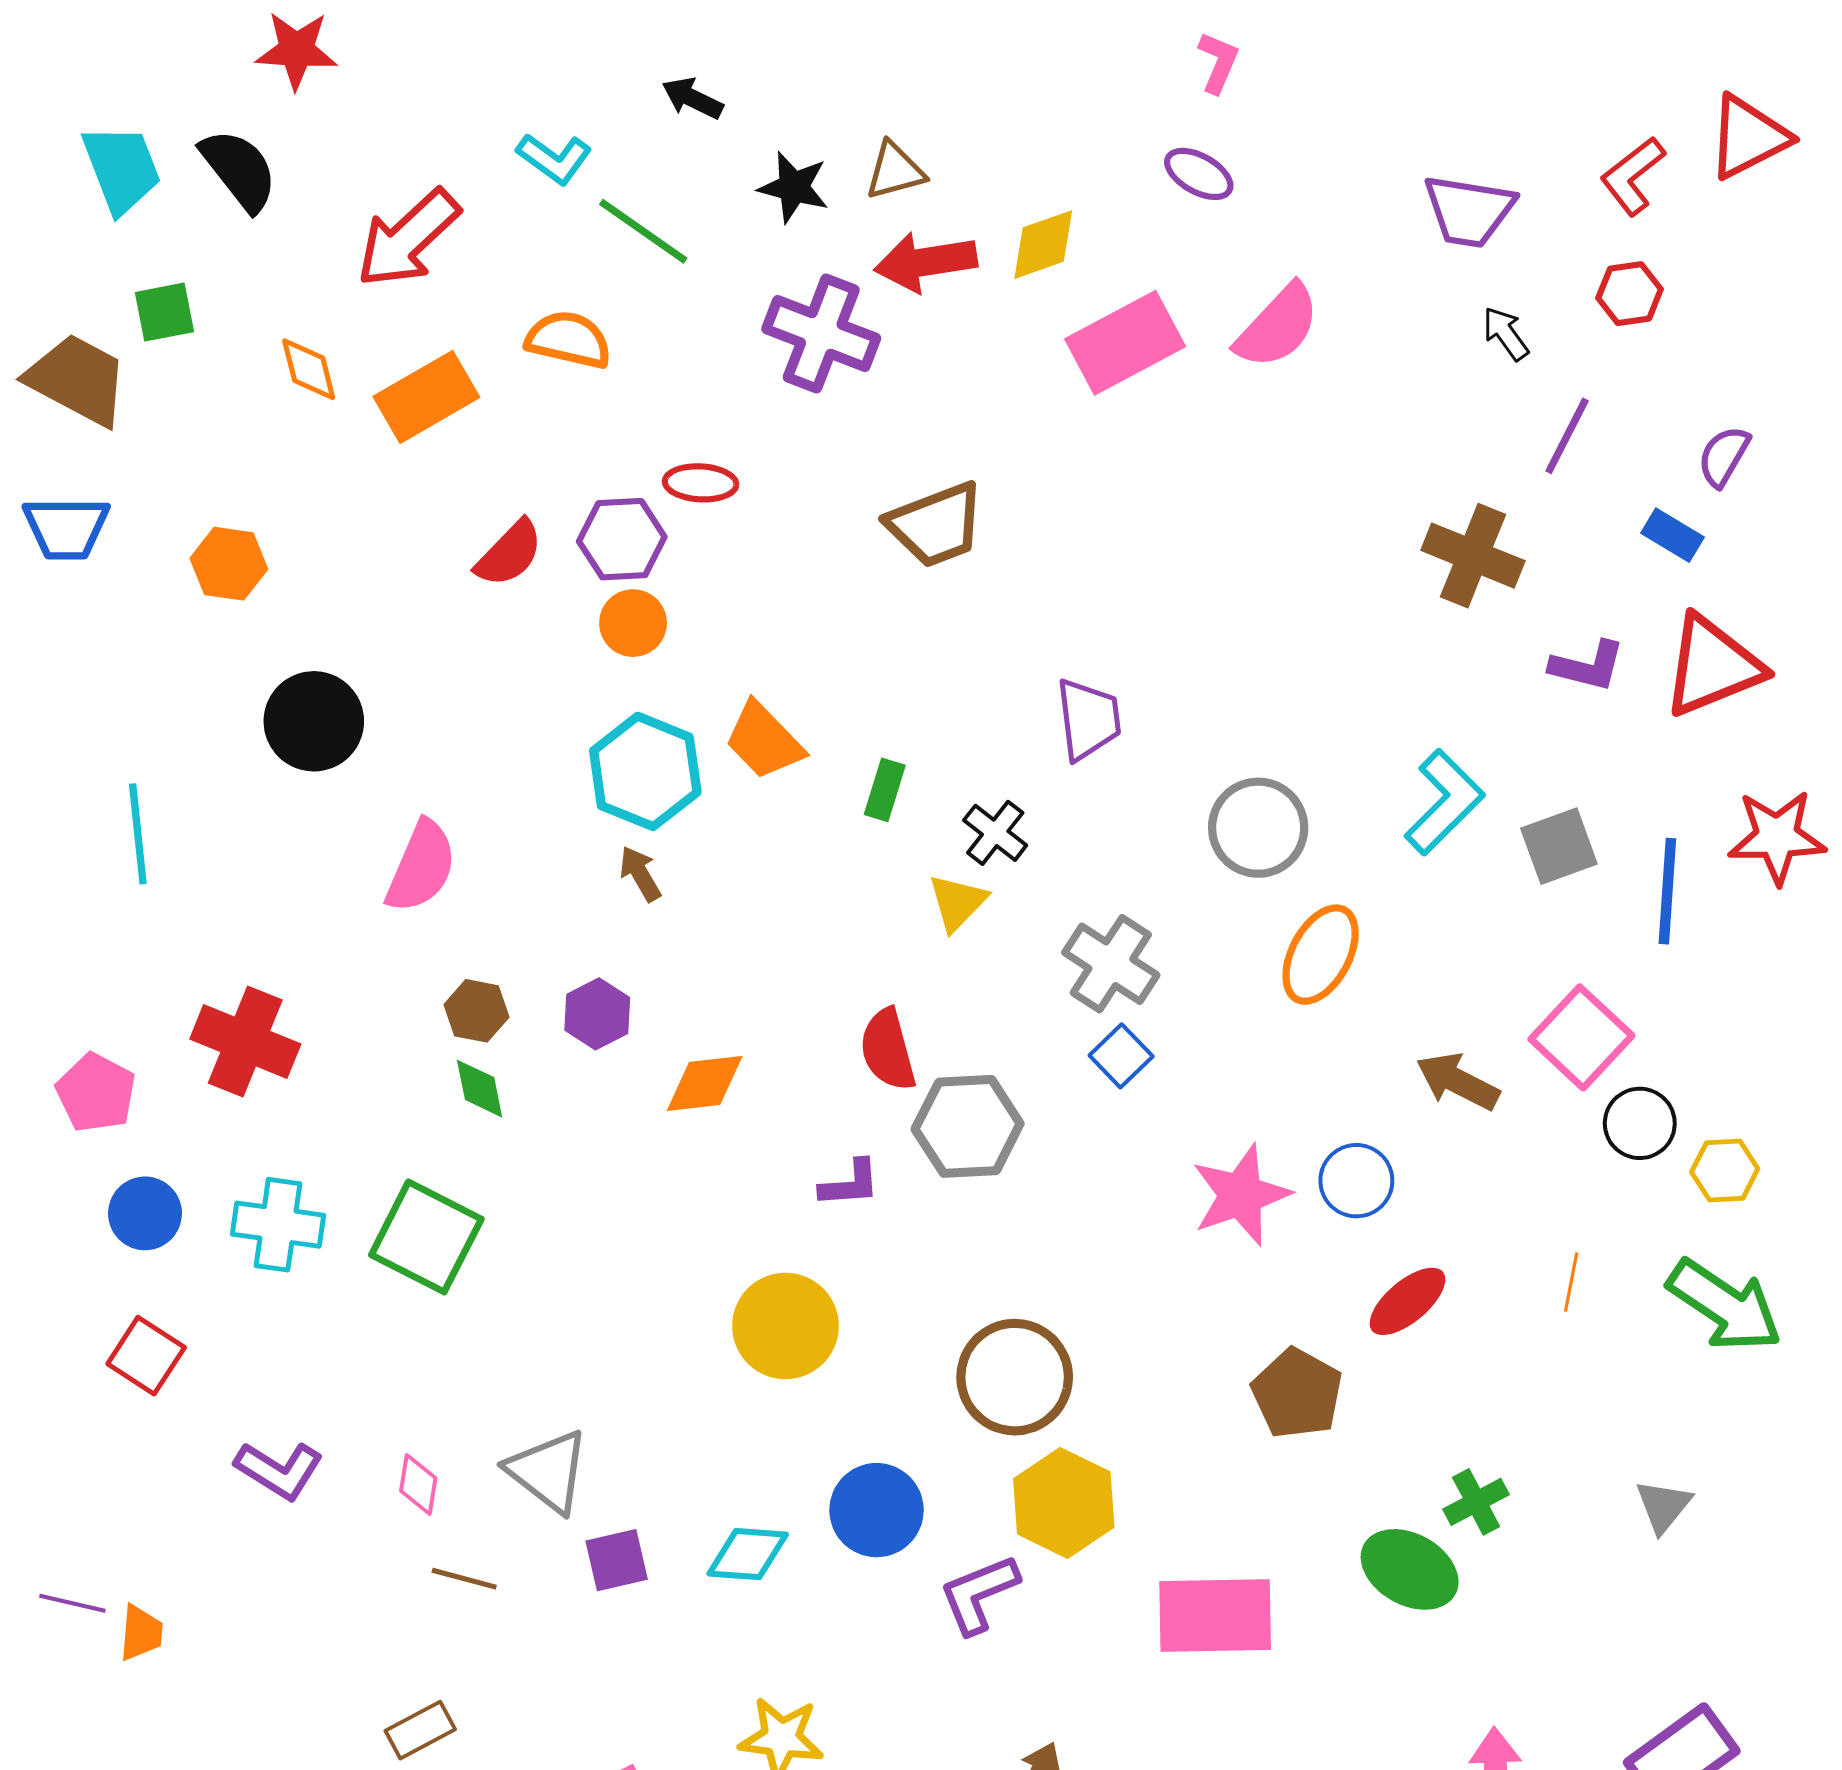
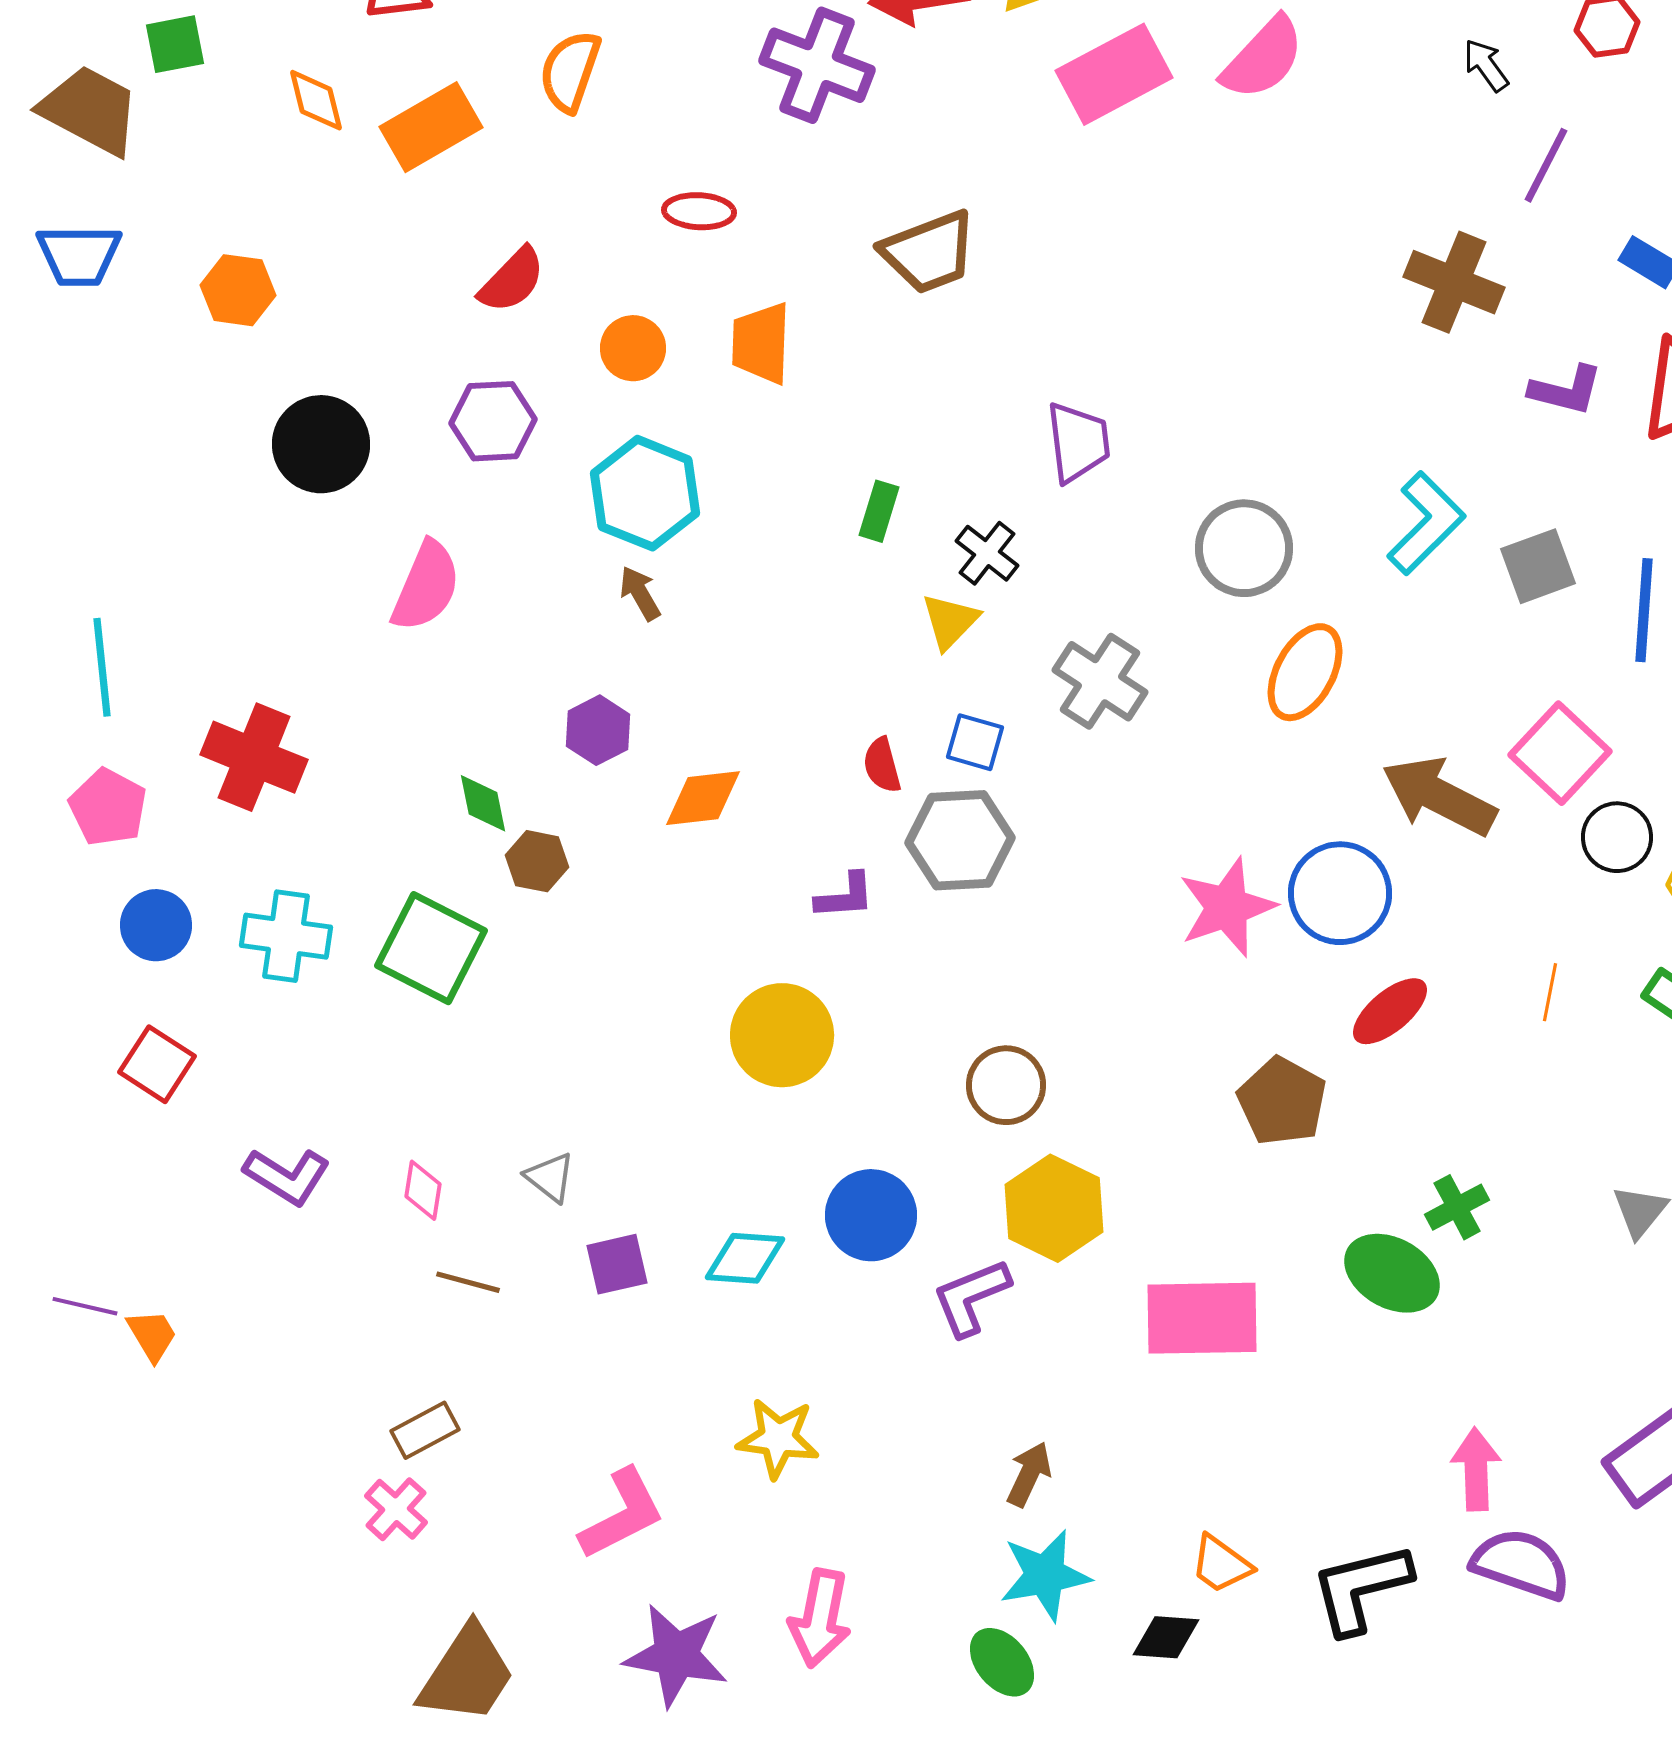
orange semicircle: (569, 340) -> (570, 71), turned -84
purple hexagon: (622, 539) -> (493, 421), moved
orange trapezoid: (764, 741) -> (761, 343), moved, turned 46
cyan line: (138, 834) -> (102, 667), moved
brown hexagon: (476, 1011) -> (537, 861), moved
red semicircle: (888, 1050) -> (882, 765), size x0.7
blue square: (1121, 1056) -> (975, 742), moved, turned -30
brown arrow: (1458, 1081) -> (1439, 796), size x1.4
blue circle: (1356, 1181) -> (1340, 893), size x1.4
brown circle: (1015, 1377) -> (1006, 1085), size x0.7
gray triangle: (548, 1471) -> (550, 1177), size x0.6
orange trapezoid: (141, 1633) -> (152, 1335), turned -36

